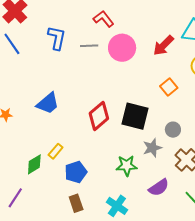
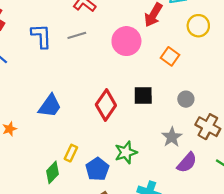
pink circle: (122, 48) -> (126, 41), moved
black square: (135, 116) -> (143, 95), size x0.7
gray star: (152, 148) -> (172, 137), moved
green star: (127, 166) -> (126, 152), moved

